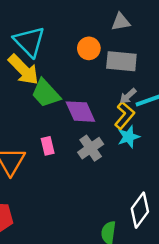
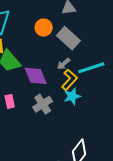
gray rectangle: (121, 61) -> (68, 38), turned 35
gray arrow: (128, 96) -> (64, 64), moved

